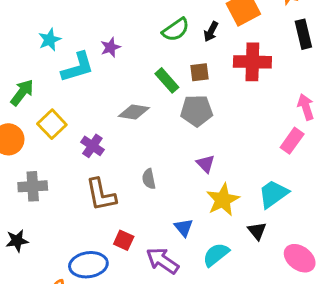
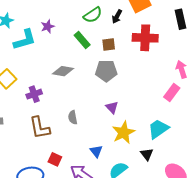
green rectangle: (167, 80) -> (82, 40), moved
purple cross: (92, 146) -> (34, 94), turned 35

